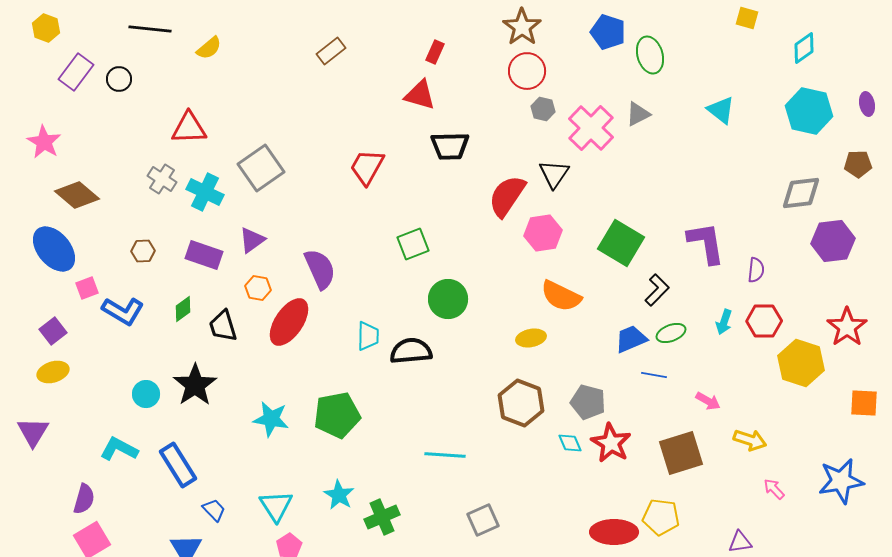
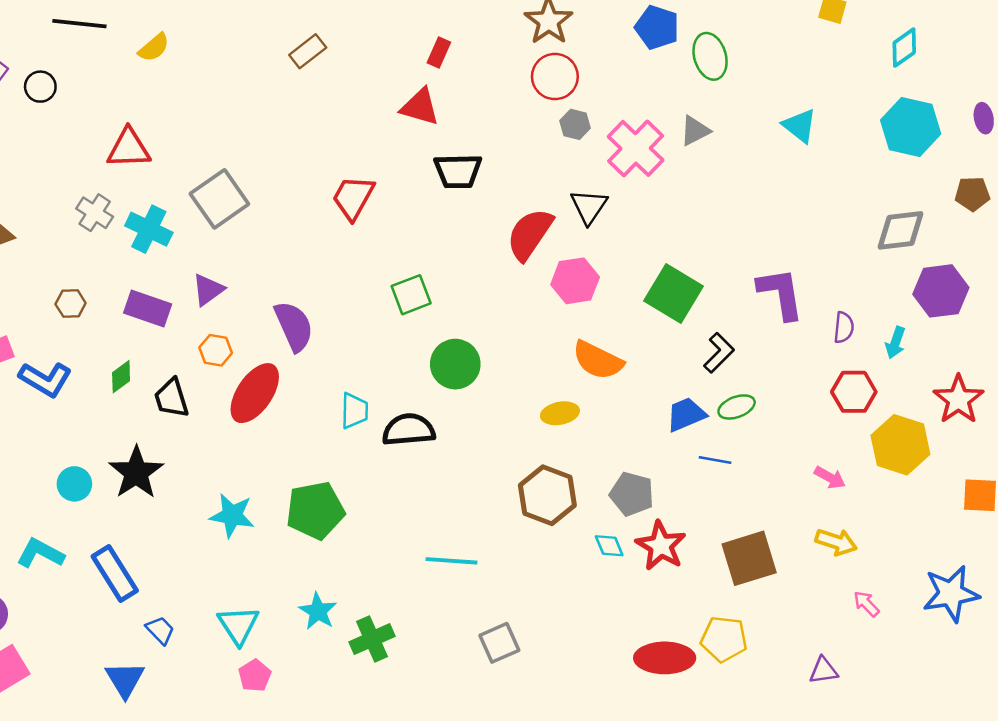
cyan arrow: (724, 322) -> (895, 343), moved
pink arrow: (708, 401) -> (830, 478), moved

